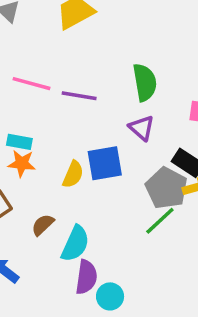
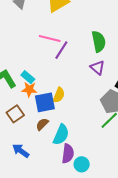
pink line: (32, 84) -> (50, 39), moved
purple line: (79, 96) -> (61, 50), turned -66
cyan rectangle: (19, 142) -> (28, 77), turned 32
blue square: (105, 163) -> (45, 102), moved

